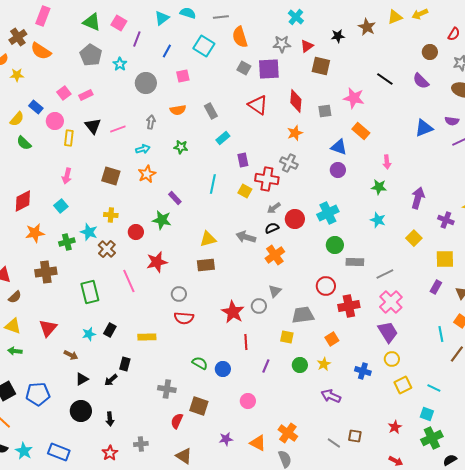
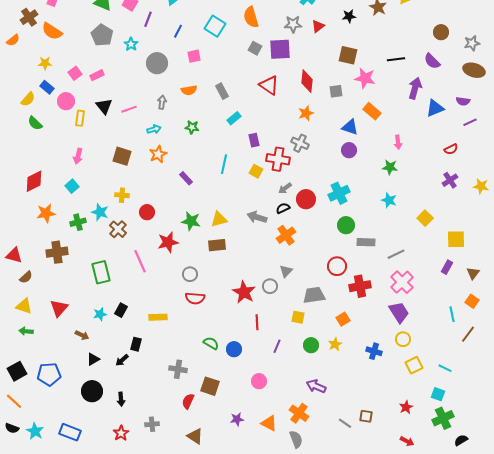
red semicircle: (454, 34) -> (451, 149), moved, turned 32
brown square: (321, 66) -> (348, 55), moved
yellow star: (17, 75) -> (45, 63), moved
black line: (385, 79) -> (396, 59), turned -42
purple arrow: (418, 198) -> (415, 88), moved
green star: (162, 220) -> (191, 221), moved
purple cross: (446, 220) -> (450, 180), moved, turned 35
purple arrow: (331, 396) -> (316, 386), moved

